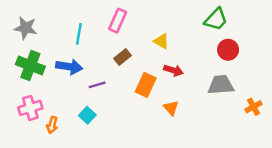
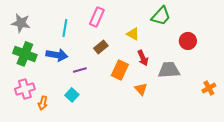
green trapezoid: (216, 19) -> (161, 16), moved
red arrow: (173, 70) -> (143, 58), turned 49
gray trapezoid: (221, 85) -> (169, 70), moved

